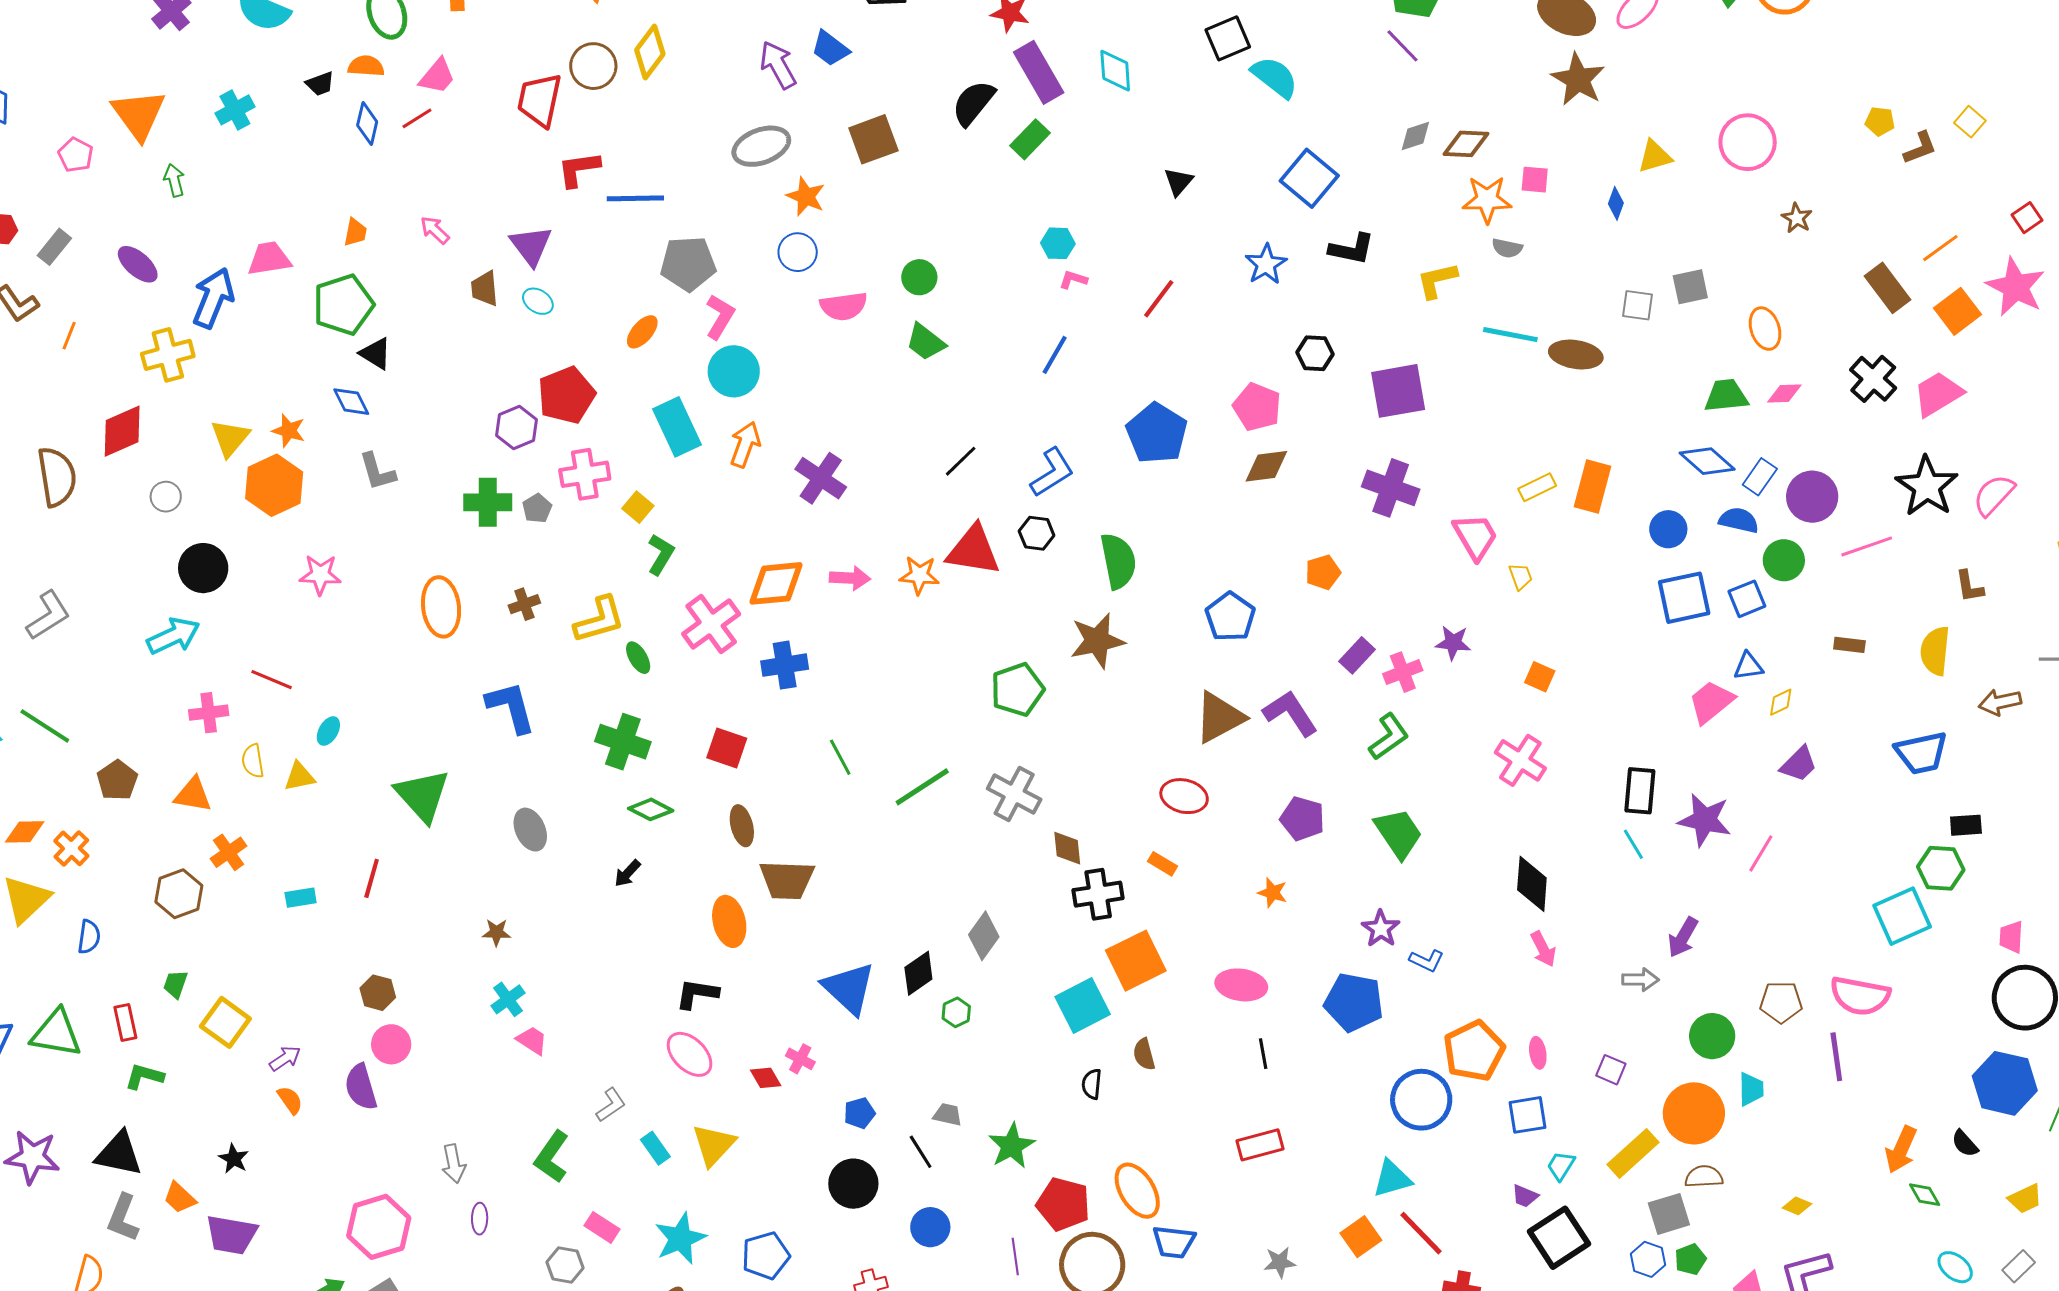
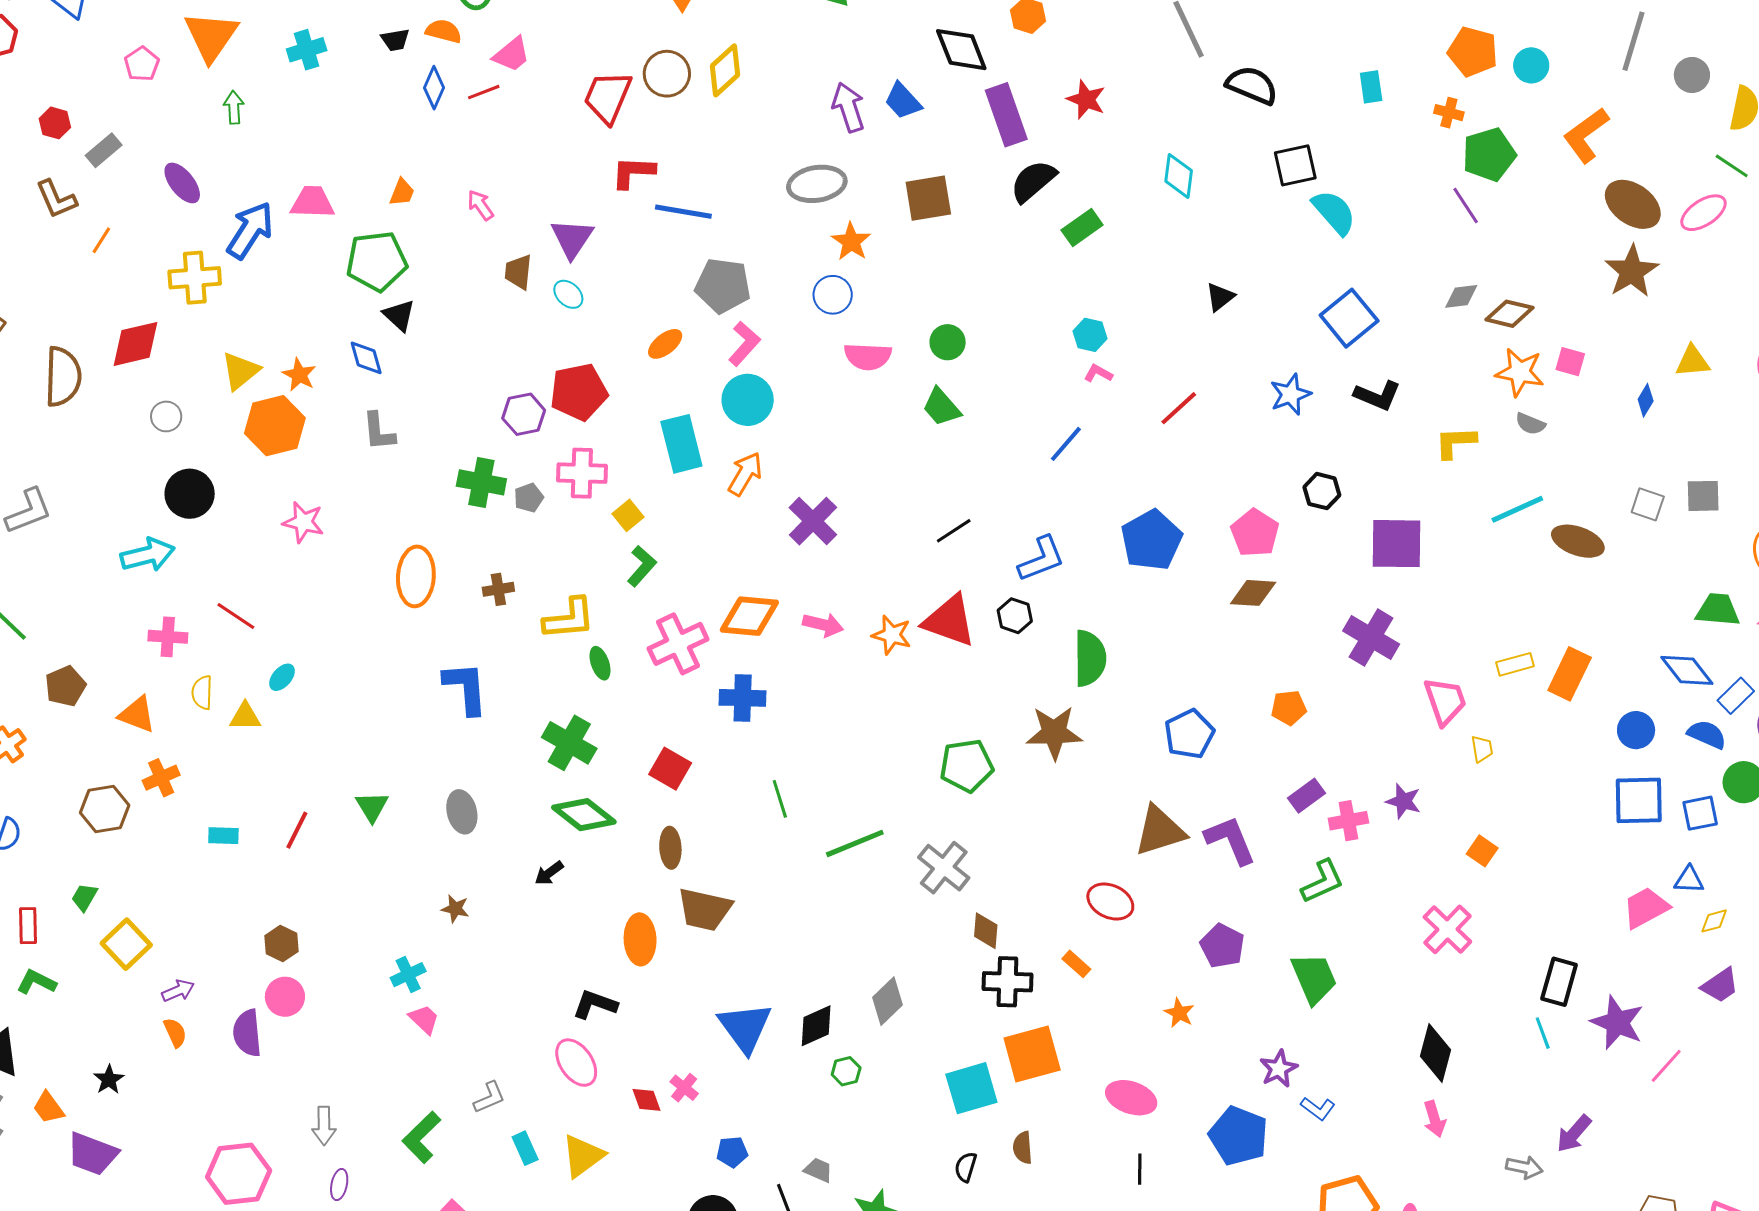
purple rectangle: (1039, 72) -> (1006, 115), moved
cyan line: (1510, 335) -> (1517, 509), turned -46
green triangle: (422, 795) -> (372, 807), moved, size x0.6
green diamond: (651, 809) -> (584, 815), size x1.4
brown star: (496, 932) -> (455, 909), moved

